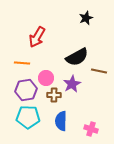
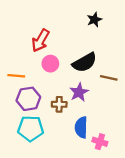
orange line: (22, 63) -> (16, 76), moved
pink circle: (46, 78) -> (50, 64), moved
blue semicircle: (61, 121) -> (81, 127), moved

